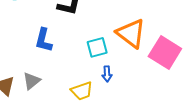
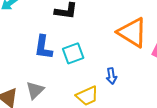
cyan square: (97, 47) -> (73, 53), moved

